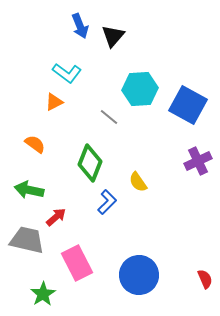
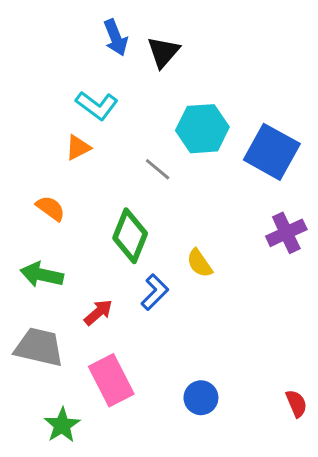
red arrow: (56, 217) -> (98, 312), moved
blue circle: (139, 275) -> (201, 398), size x0.6

